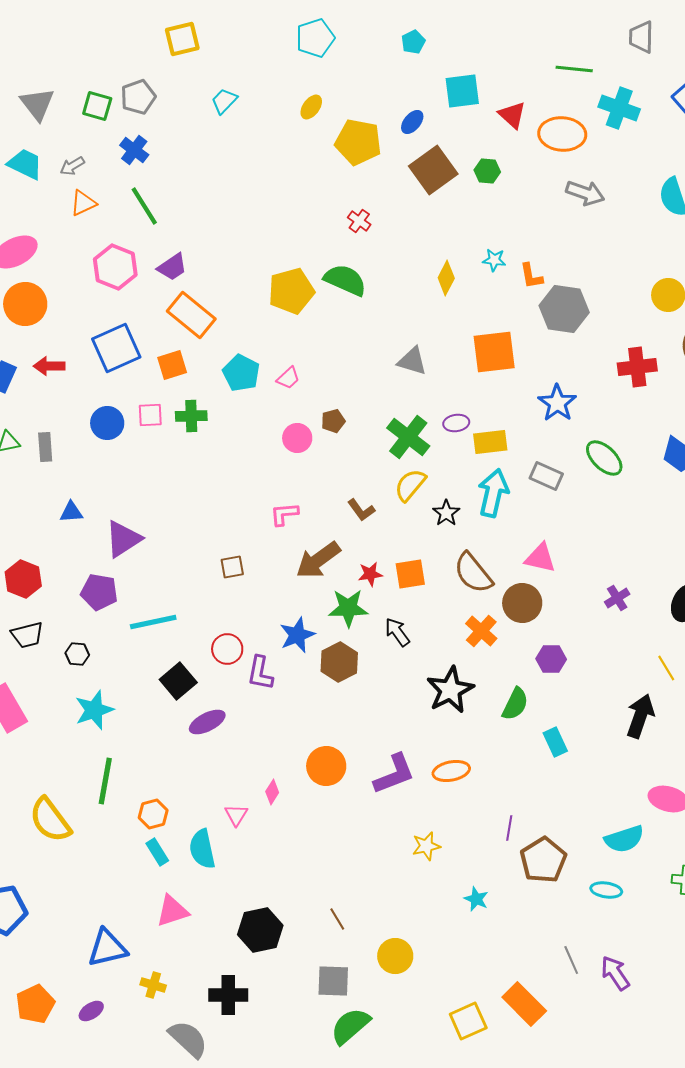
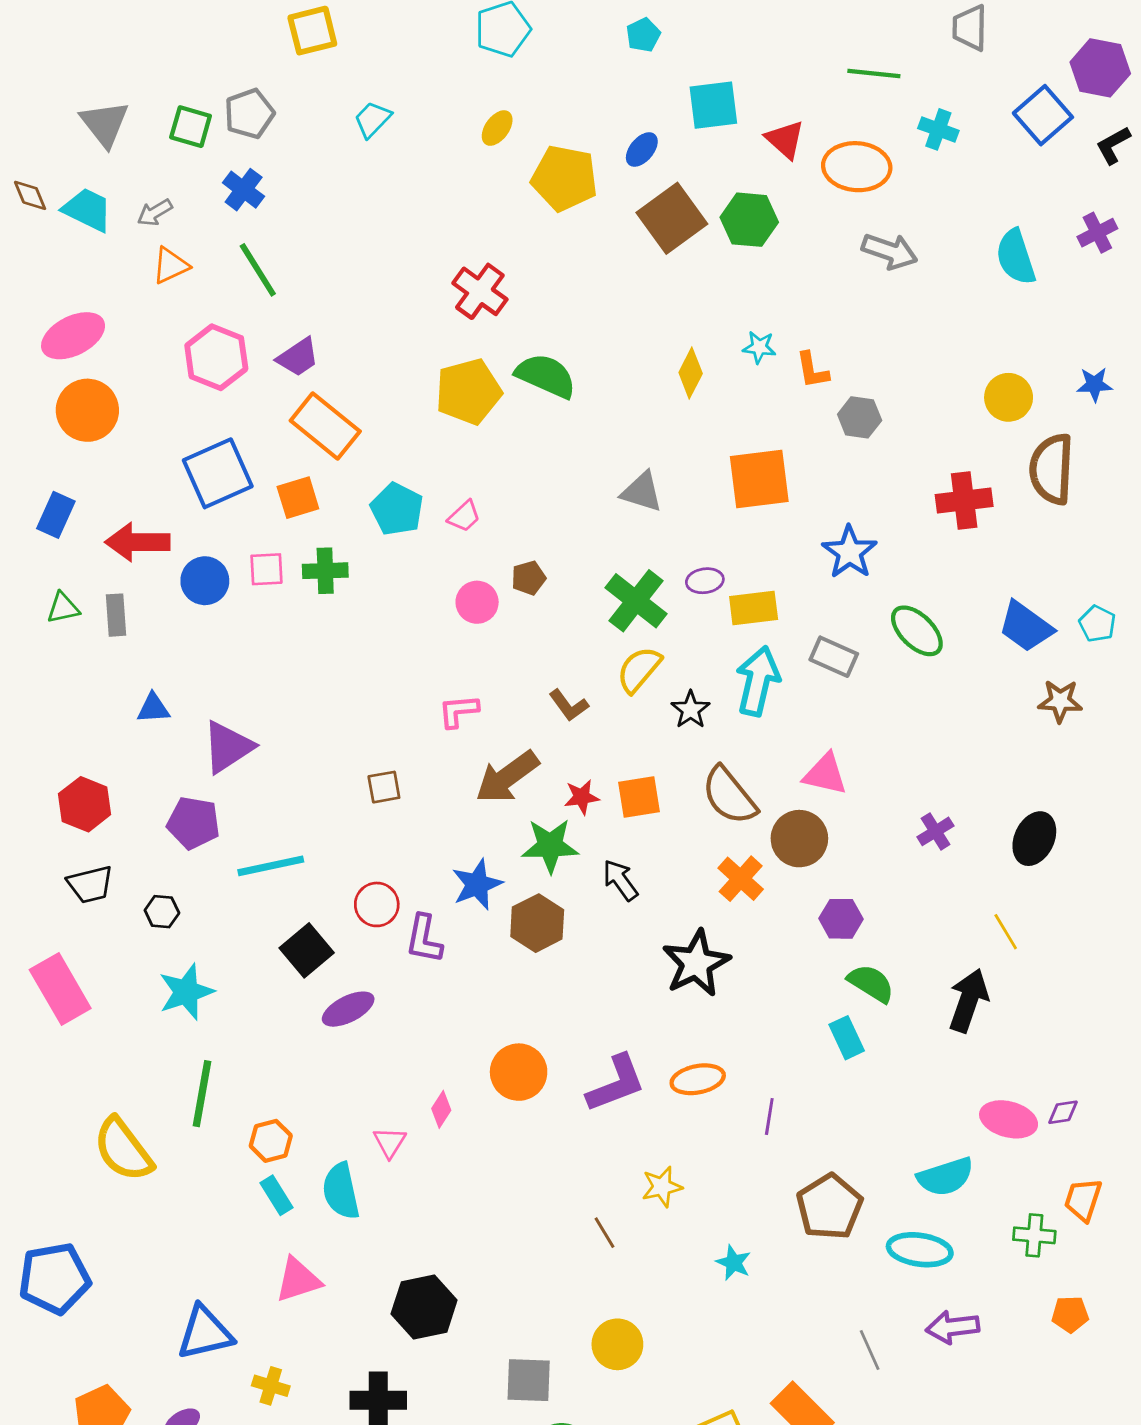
cyan cross: (619, 108) -> (938, 129), size x0.7
green hexagon: (487, 171) -> (749, 220), size x1.5
red cross: (359, 221) -> (480, 291), moved, size x1.6
gray hexagon: (564, 309) -> (860, 417), size x0.6
red arrow: (49, 366) -> (138, 542), moved, size x1.4
green semicircle: (515, 704) -> (871, 983), moved, turned -84
purple line: (509, 828) -> (769, 1117), moved
cyan ellipse: (606, 890) -> (920, 1250), size x1.4
brown line: (337, 919) -> (605, 1233), moved
purple arrow: (615, 973) -> (953, 1327), moved, turned -63

